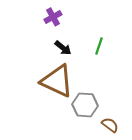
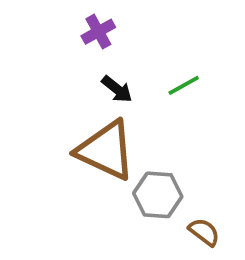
green line: (99, 46) -> (184, 85), turned 42

